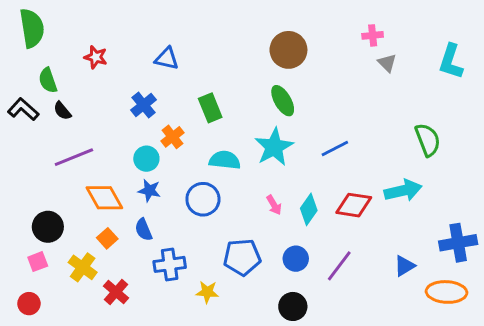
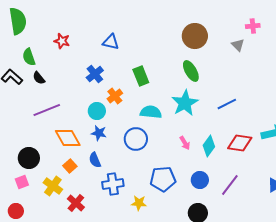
gray triangle: (387, 63) -> (238, 45), moved

